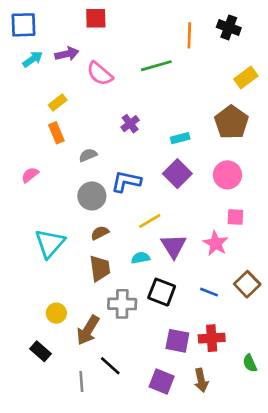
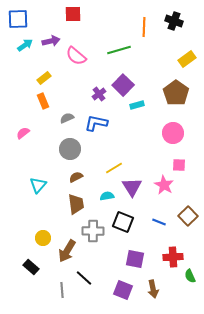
purple square: (177, 174) -> (123, 85), moved
blue L-shape: (126, 181) -> (96, 123), moved
cyan triangle: (50, 243) -> (38, 185), size x0.7
red cross: (212, 338) -> (173, 257), moved

